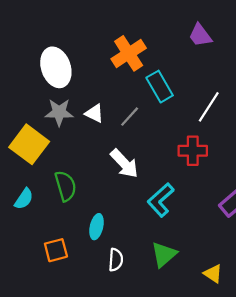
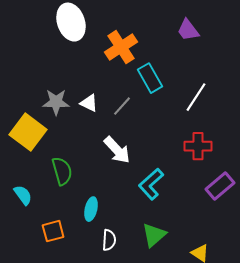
white ellipse: (56, 67) -> (71, 22), moved
red cross: (193, 151) -> (198, 146), moved
cyan semicircle: (24, 199) -> (23, 195), moved, turned -70

